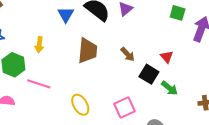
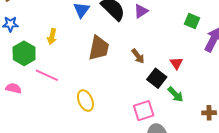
pink square: (124, 107) -> (144, 111), moved

